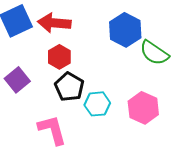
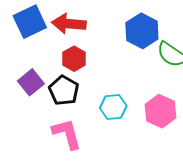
black pentagon: (69, 87) -> (64, 91), moved

